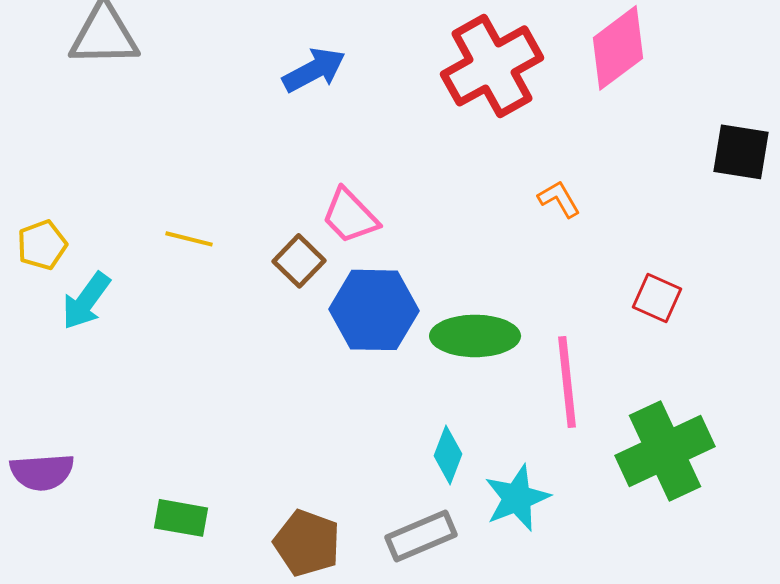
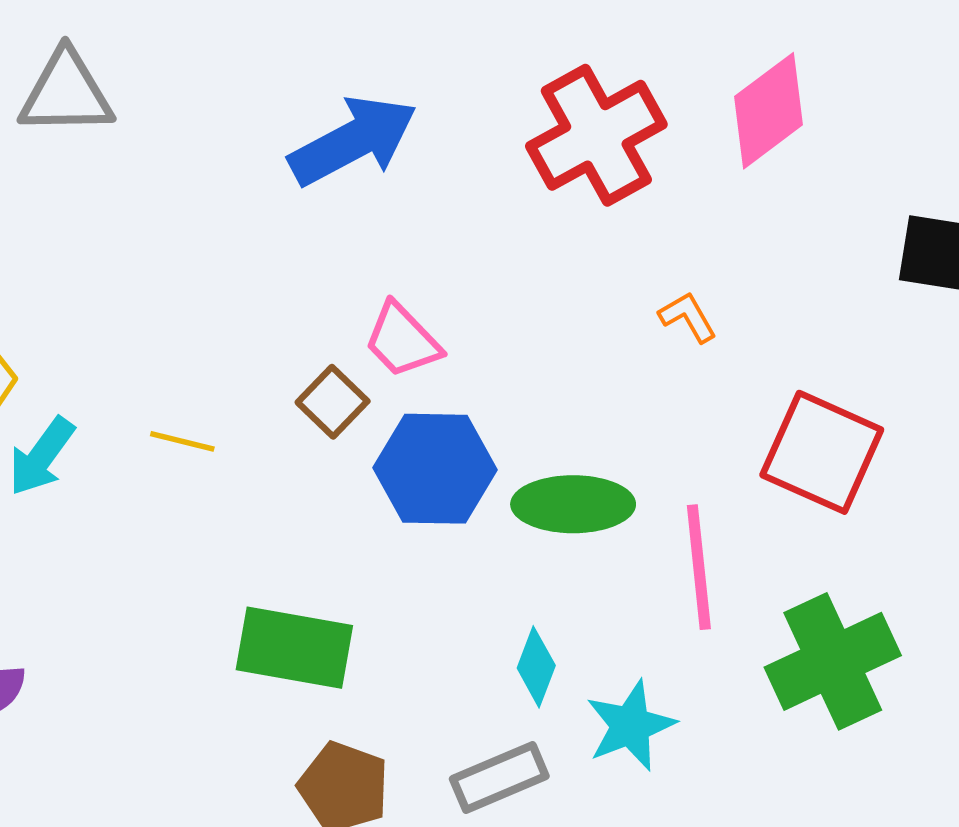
blue arrow: (314, 70) -> (353, 141), size x1.5
yellow line: (189, 239) -> (182, 441), moved
red square: (657, 298) -> (822, 452), size x1.8
green rectangle: (181, 518) -> (294, 648), moved, size x1.6

